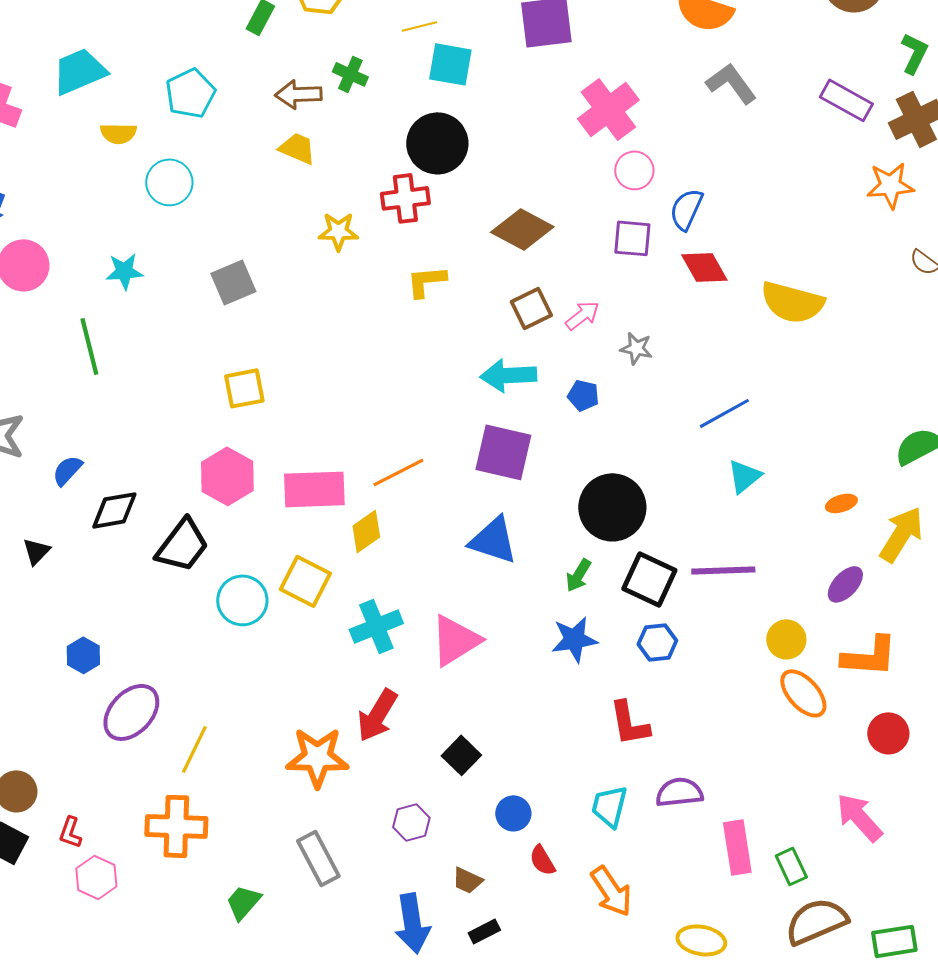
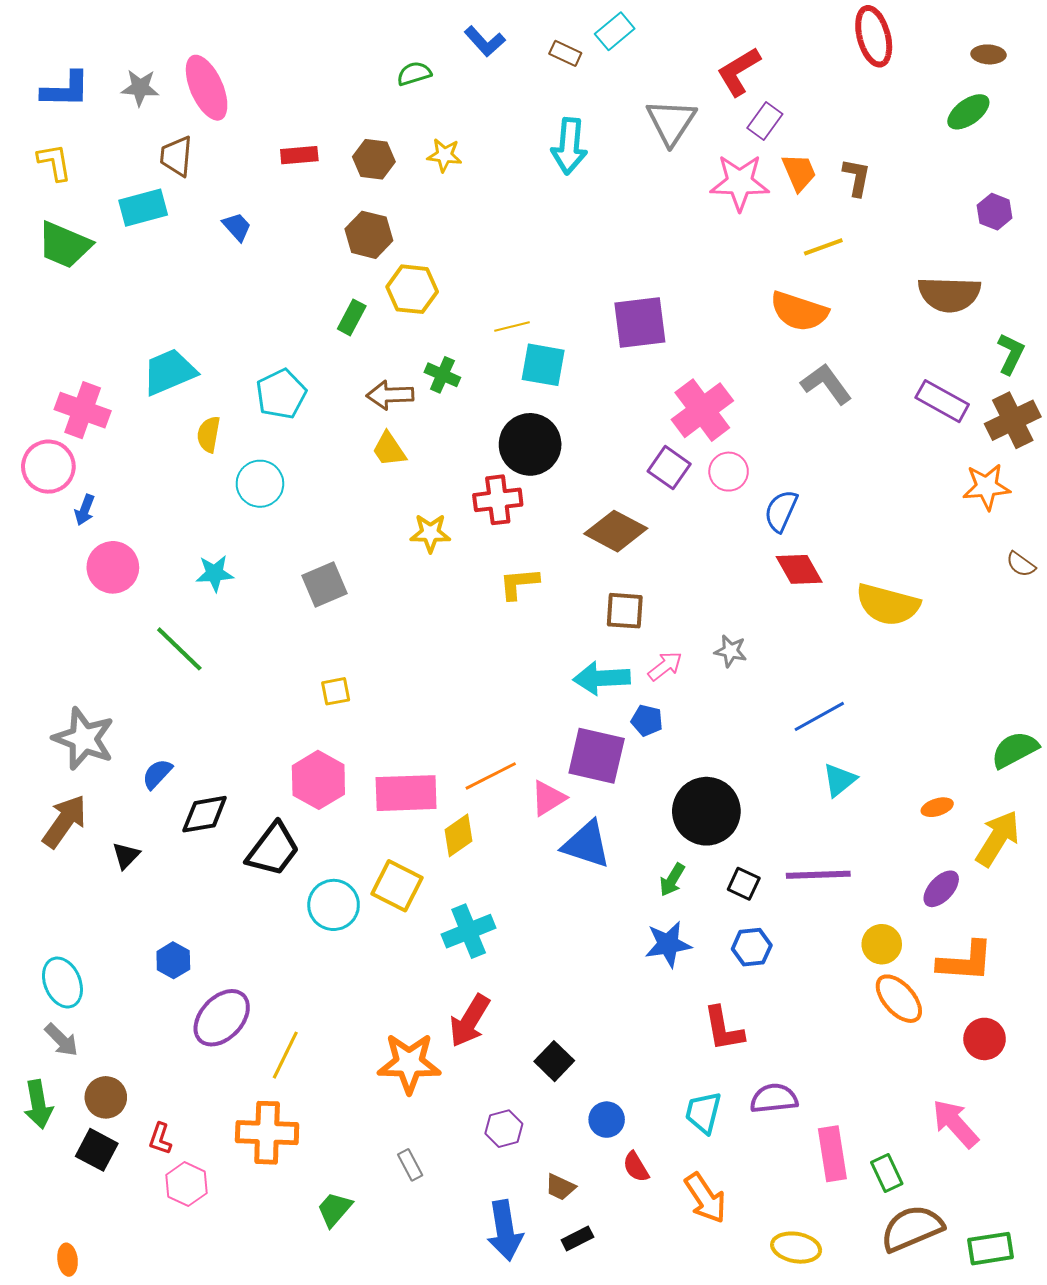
yellow semicircle: (118, 133) -> (209, 434), turned 99
yellow trapezoid: (297, 148) -> (389, 449), turned -147
purple square: (632, 238) -> (669, 468), moved, turned 30
brown square: (531, 308) -> (625, 611), turned 30
pink arrow: (582, 315) -> (665, 666), moved
green line: (89, 346) -> (179, 649), turned -32
yellow square: (244, 388) -> (336, 691), size x0.7
blue pentagon: (583, 395) -> (647, 721), moved
black square: (649, 579) -> (744, 884), size x0.6
pink triangle: (455, 640) -> (548, 798), moved, size x0.7
gray rectangle: (318, 858) -> (410, 1165), size x0.6

